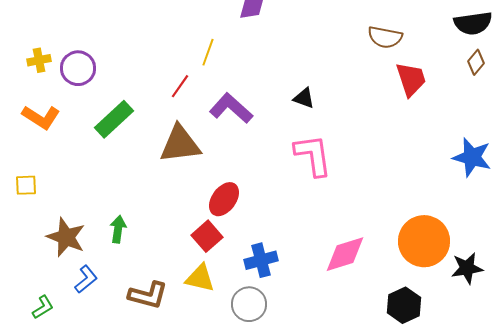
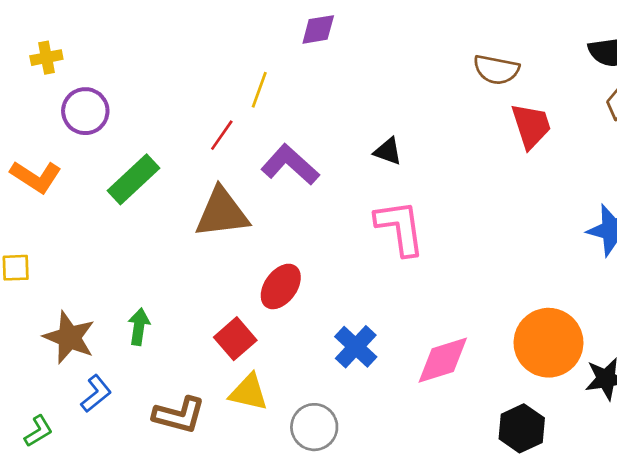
yellow cross: (39, 60) -> (46, 58), moved
red square: (207, 236) -> (235, 339), moved
blue cross: (261, 260) -> (356, 347), moved, turned -32

